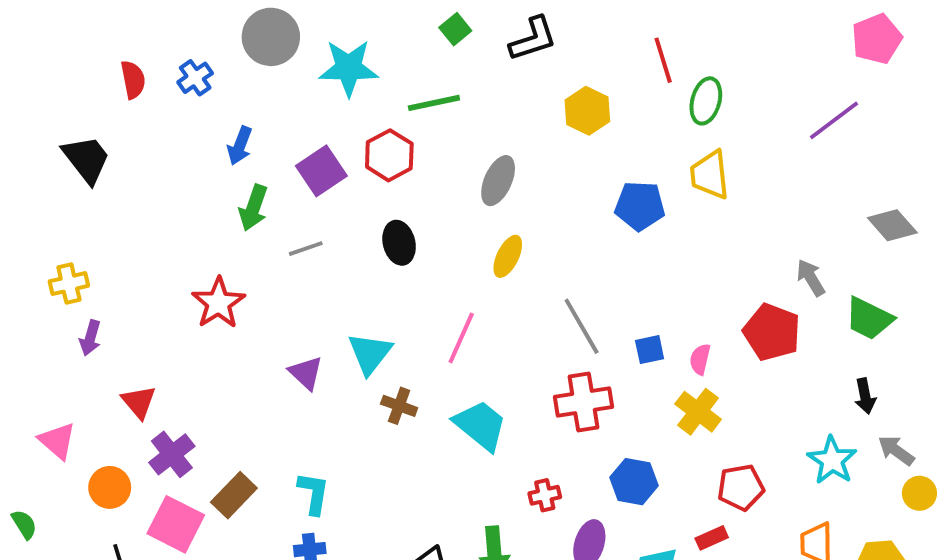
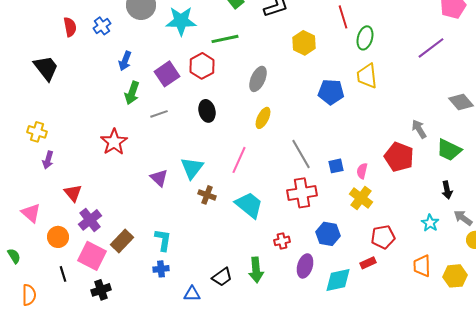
yellow cross: (69, 284) -> (37, 132), turned 30
cyan star: (832, 460) -> (430, 223), size x0.7

